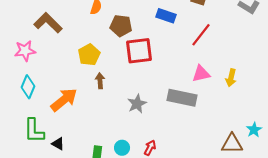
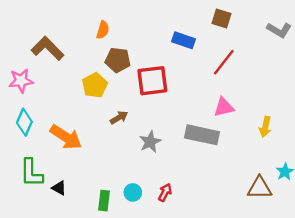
brown pentagon: (121, 26) -> (118, 60), moved
yellow arrow: (231, 78) -> (265, 127), moved
brown arrow: (100, 81) -> (119, 118), moved, turned 63
orange arrow: (64, 100) -> (66, 137), turned 72

